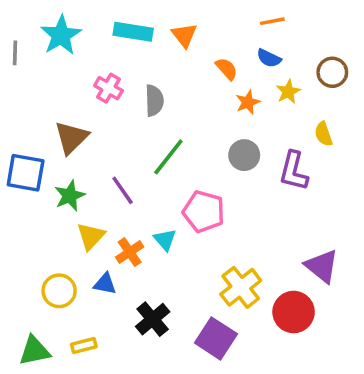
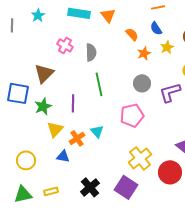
cyan star: (61, 35) -> (38, 15), size x0.6
blue semicircle: (269, 58) -> (156, 28), turned 32
green line: (168, 157) -> (99, 84), turned -50
purple L-shape: (294, 171) -> (170, 92), turned 60
purple line: (123, 190) -> (73, 103), turned 36
pink pentagon: (204, 212) -> (132, 115), moved, turned -30
yellow circle: (59, 291) -> (26, 160), moved
black cross: (153, 319) -> (90, 187), moved

